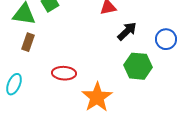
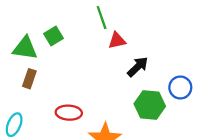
blue circle: (166, 39) -> (180, 87), moved

